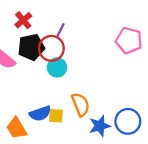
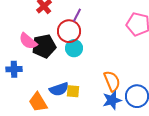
black pentagon: (31, 47) -> (44, 46), moved
orange semicircle: (81, 105) -> (112, 81), moved

